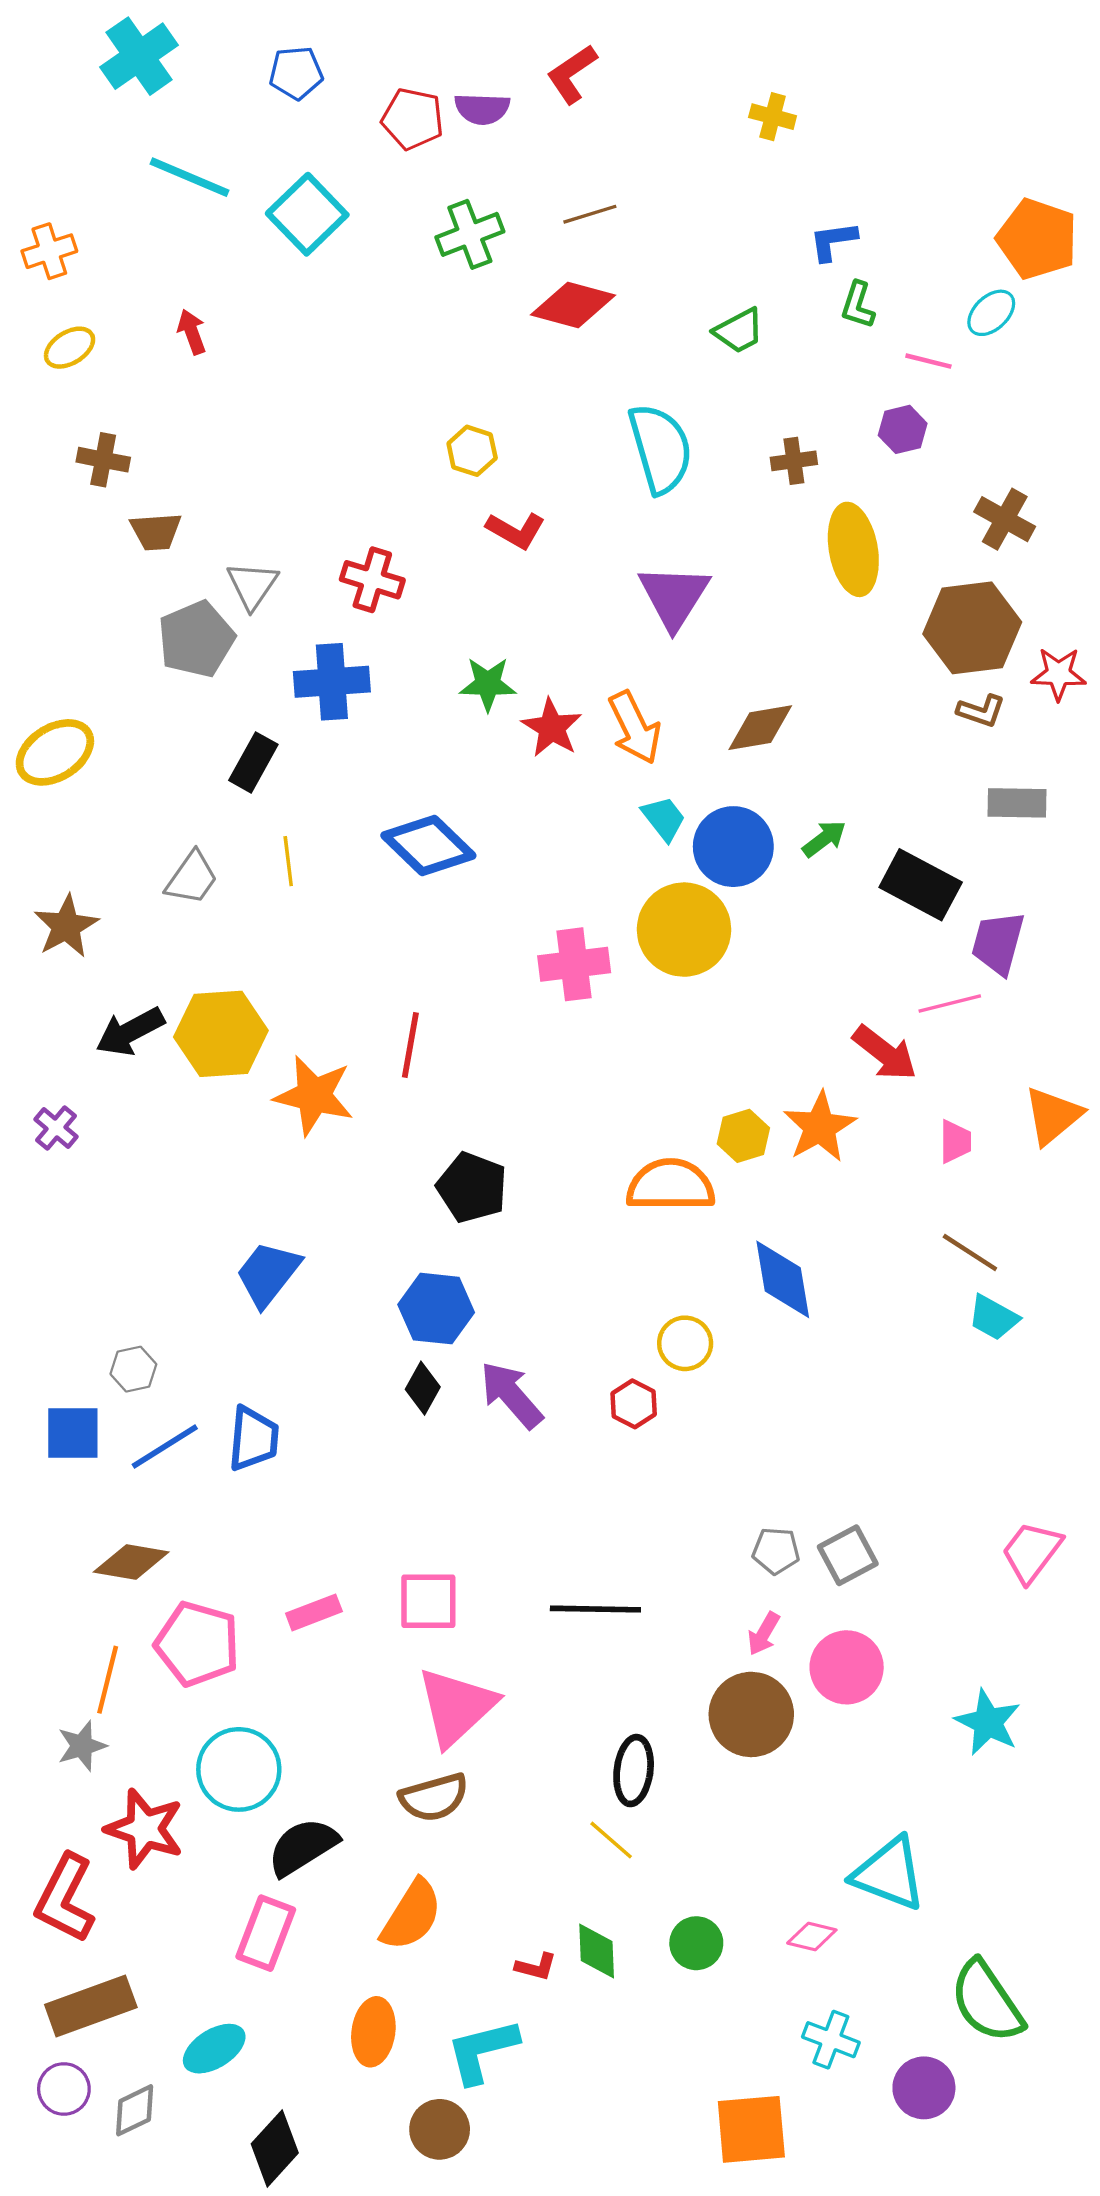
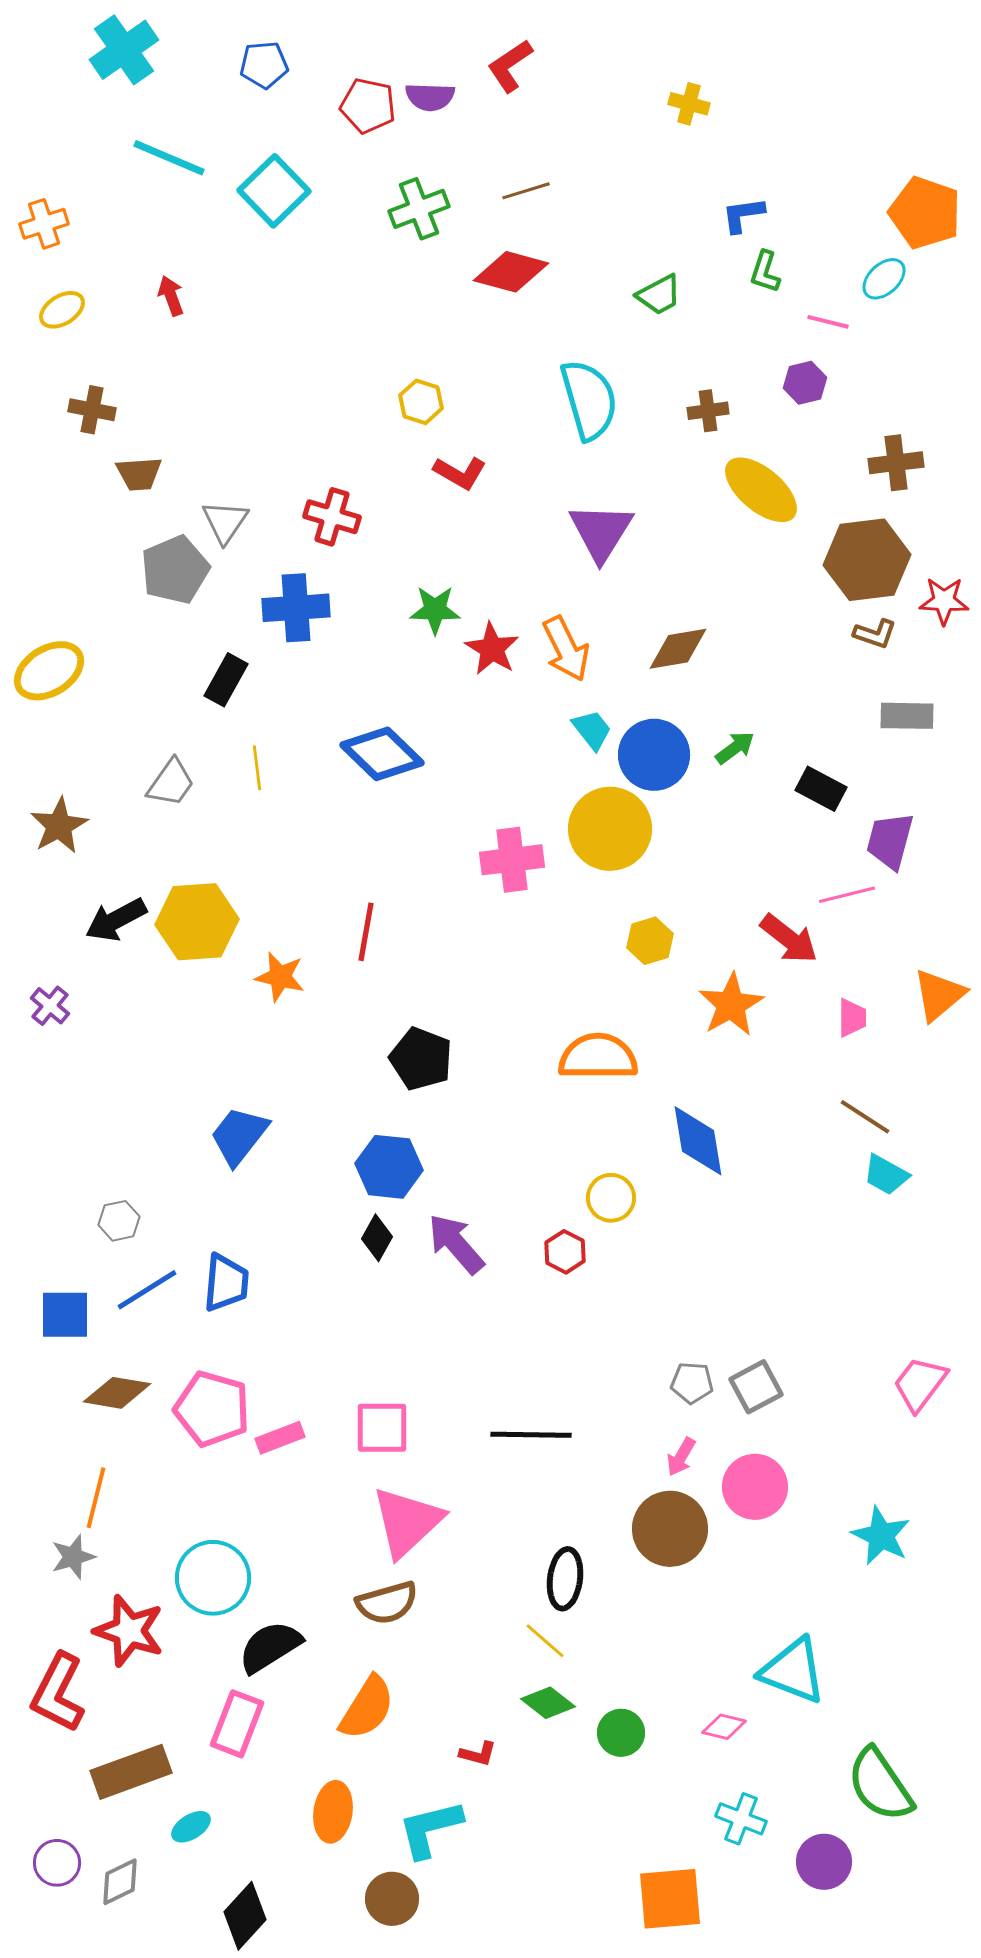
brown cross: (1005, 519) -> (896, 463), turned -36
yellow ellipse: (853, 549) -> (761, 490), turned -40
black rectangle: (921, 885) -> (821, 789), size x0.7
orange star: (314, 1096) -> (280, 977), size x0.7
yellow hexagon: (743, 1136) -> (650, 941), moved
blue square: (73, 1433) -> (65, 1315), moved
pink pentagon: (197, 1644) -> (212, 1409), moved
green diamond: (597, 1951) -> (548, 1703), moved, turned -50
brown rectangle: (91, 2006) -> (131, 1772), moved
cyan ellipse: (214, 2049) -> (191, 1827), size x0.7

